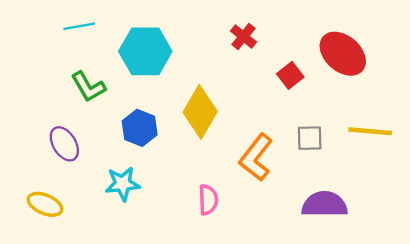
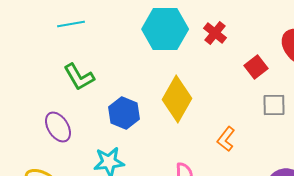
cyan hexagon: (145, 51) -> (165, 29), moved
gray square: (310, 138) -> (274, 105), moved
orange L-shape: (256, 158) -> (226, 139), size x0.6

